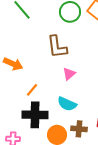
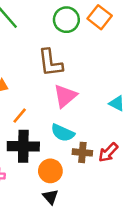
pink triangle: (69, 74) -> (65, 96), size x1.5
brown cross: (79, 129) -> (82, 152), moved

